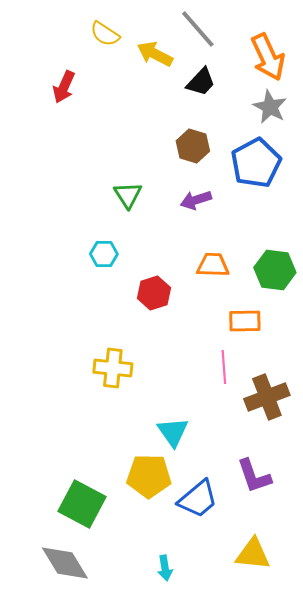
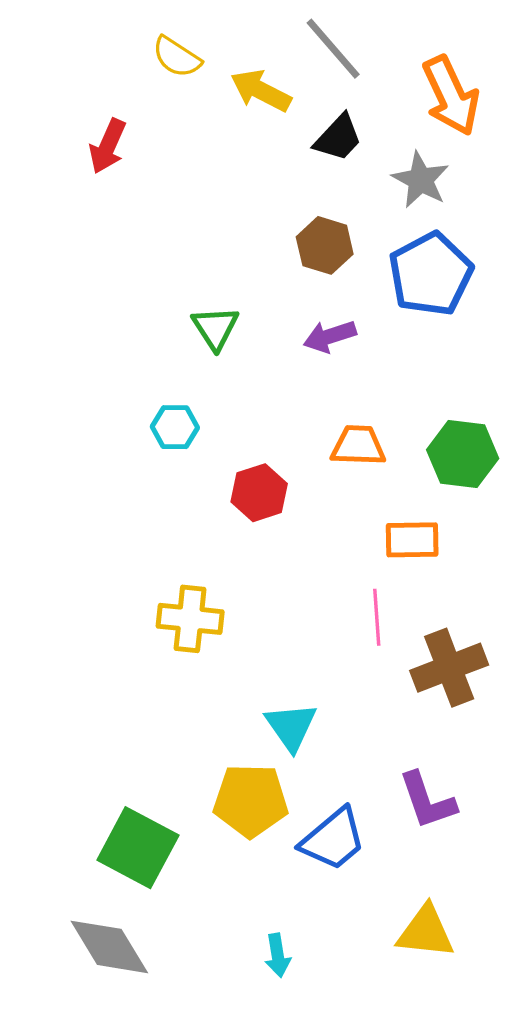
gray star: (270, 107) -> (421, 180), moved

